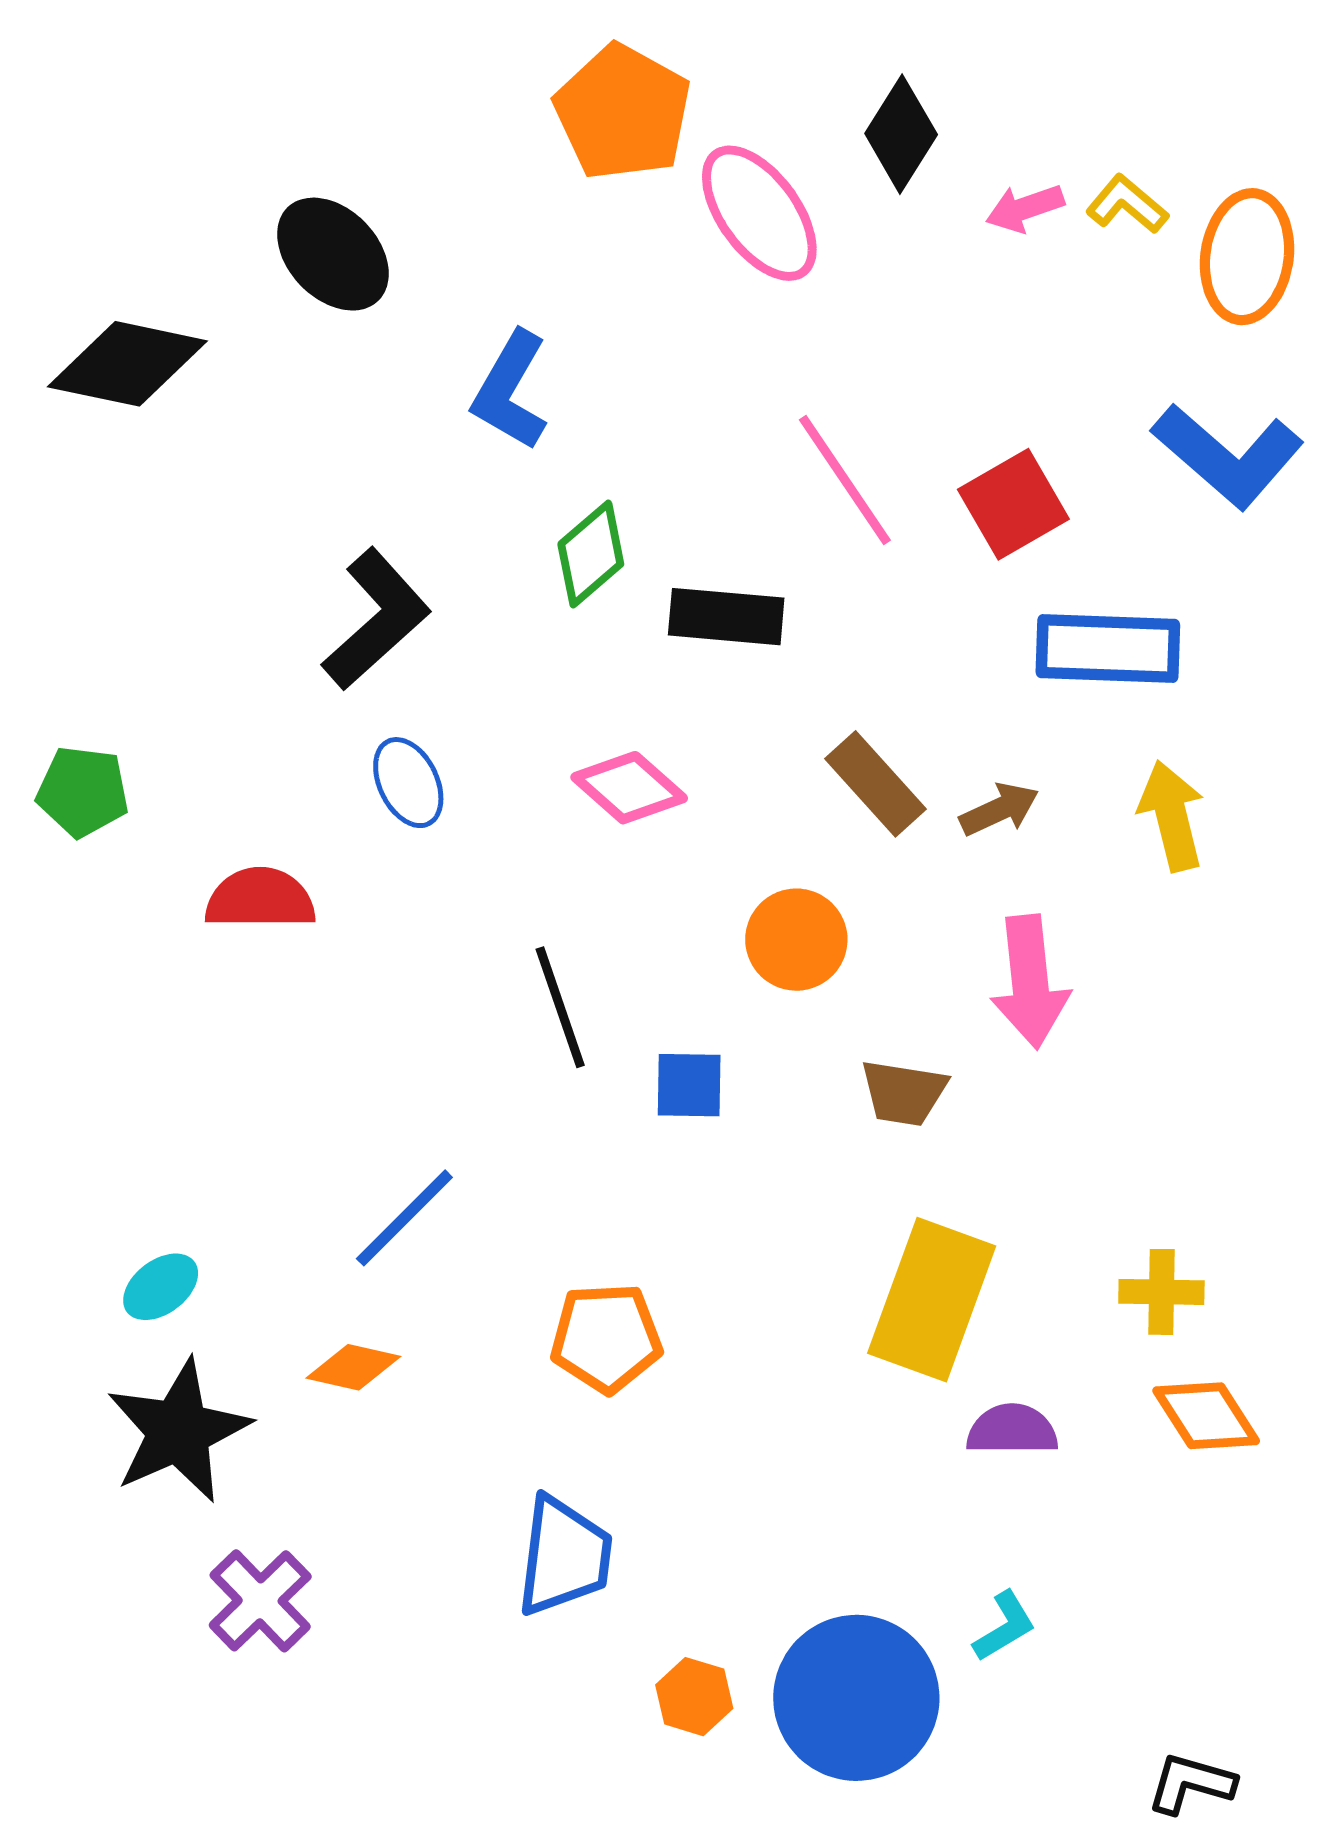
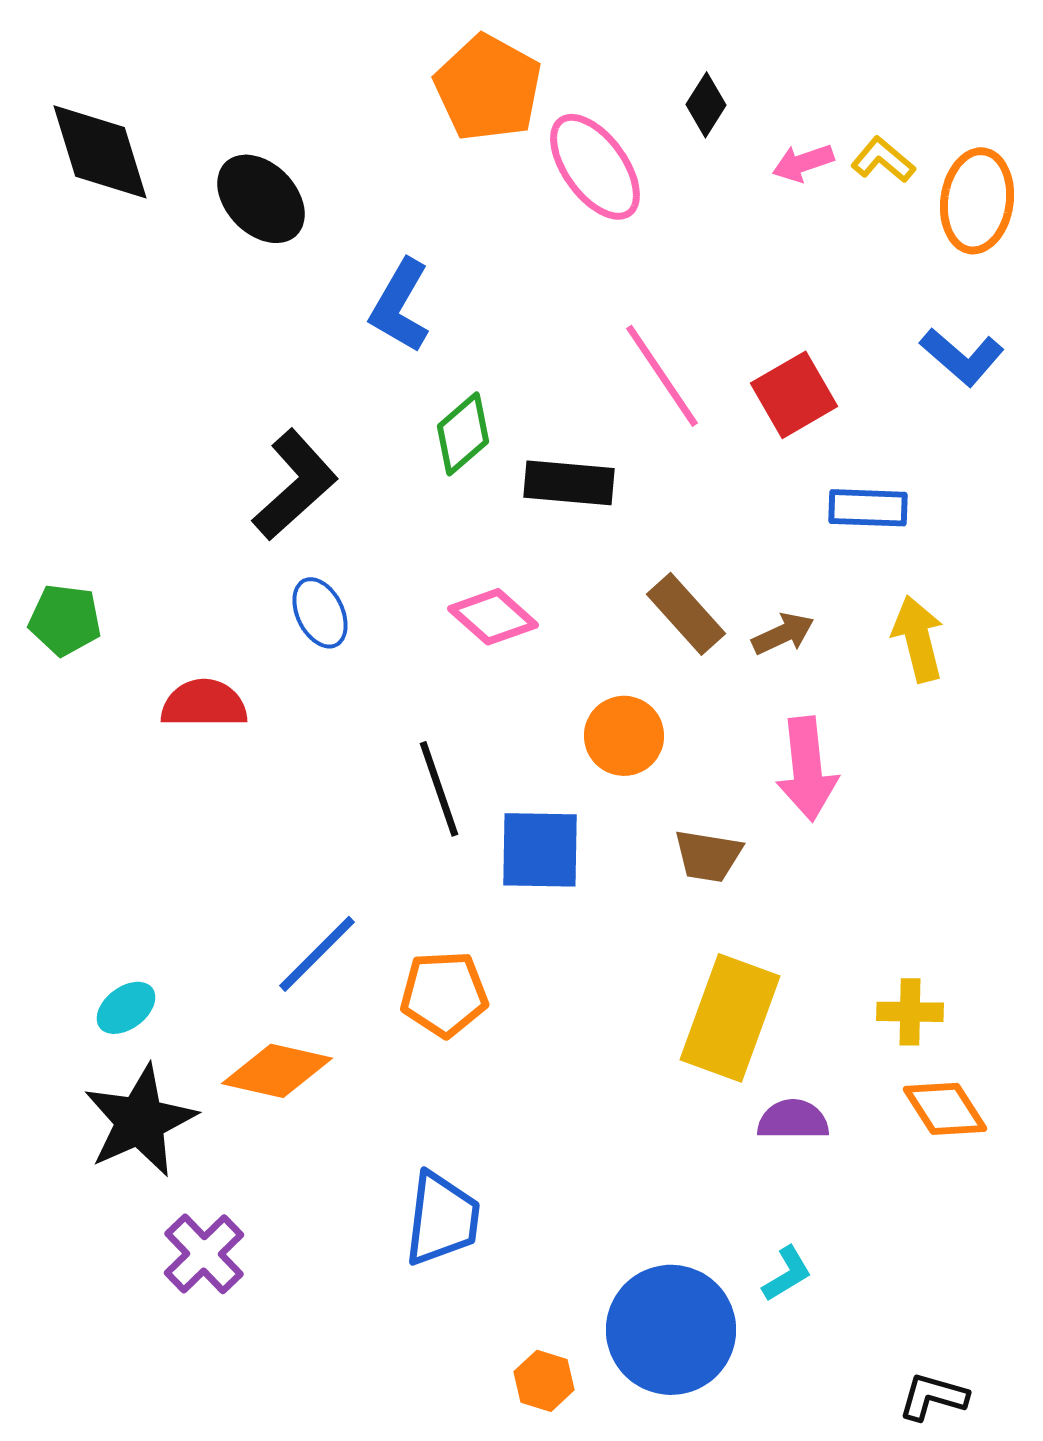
black diamond: (901, 134) -> (706, 105), size x0.7
black diamond: (127, 364) -> (100, 152), moved, turned 61
blue L-shape: (1228, 456) -> (962, 357), size x0.7
blue rectangle: (1108, 649) -> (868, 508), size x0.7
blue square: (689, 1085) -> (540, 850), size x1.5
orange pentagon: (606, 1338) -> (444, 994), moved
orange diamond: (353, 1367) -> (277, 1071), size x1.5
orange hexagon: (694, 1697) -> (544, 1381), moved

